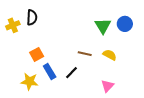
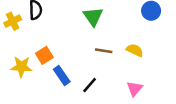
green triangle: (103, 26) -> (93, 17), moved
black line: (72, 73) -> (90, 85), moved
yellow star: (30, 81) -> (21, 67), moved

